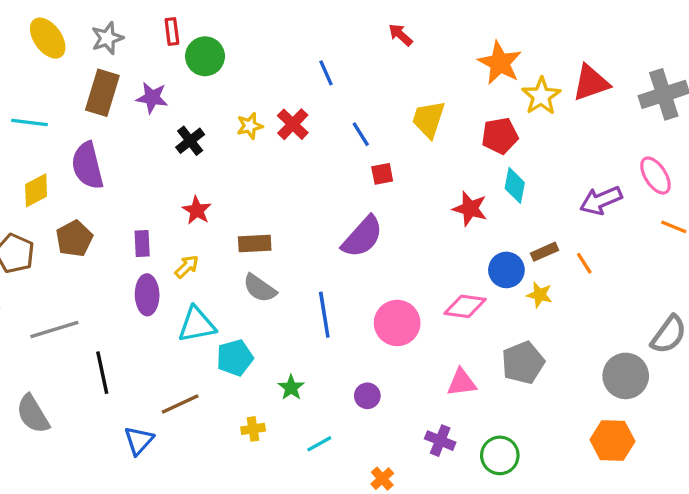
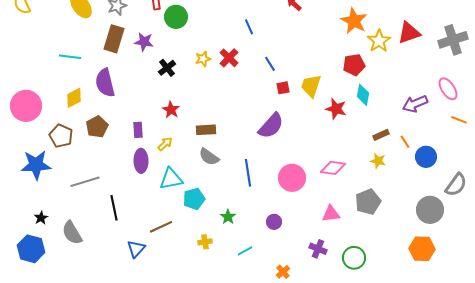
yellow trapezoid: (429, 119) -> (311, 86), moved
blue circle: (506, 270) -> (426, 157), moved

